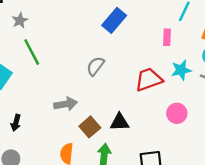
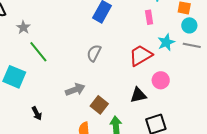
pink circle: (177, 113) -> (161, 80), moved
black triangle: (120, 122) -> (138, 95), moved
black arrow: (16, 123) -> (37, 113), turned -32

